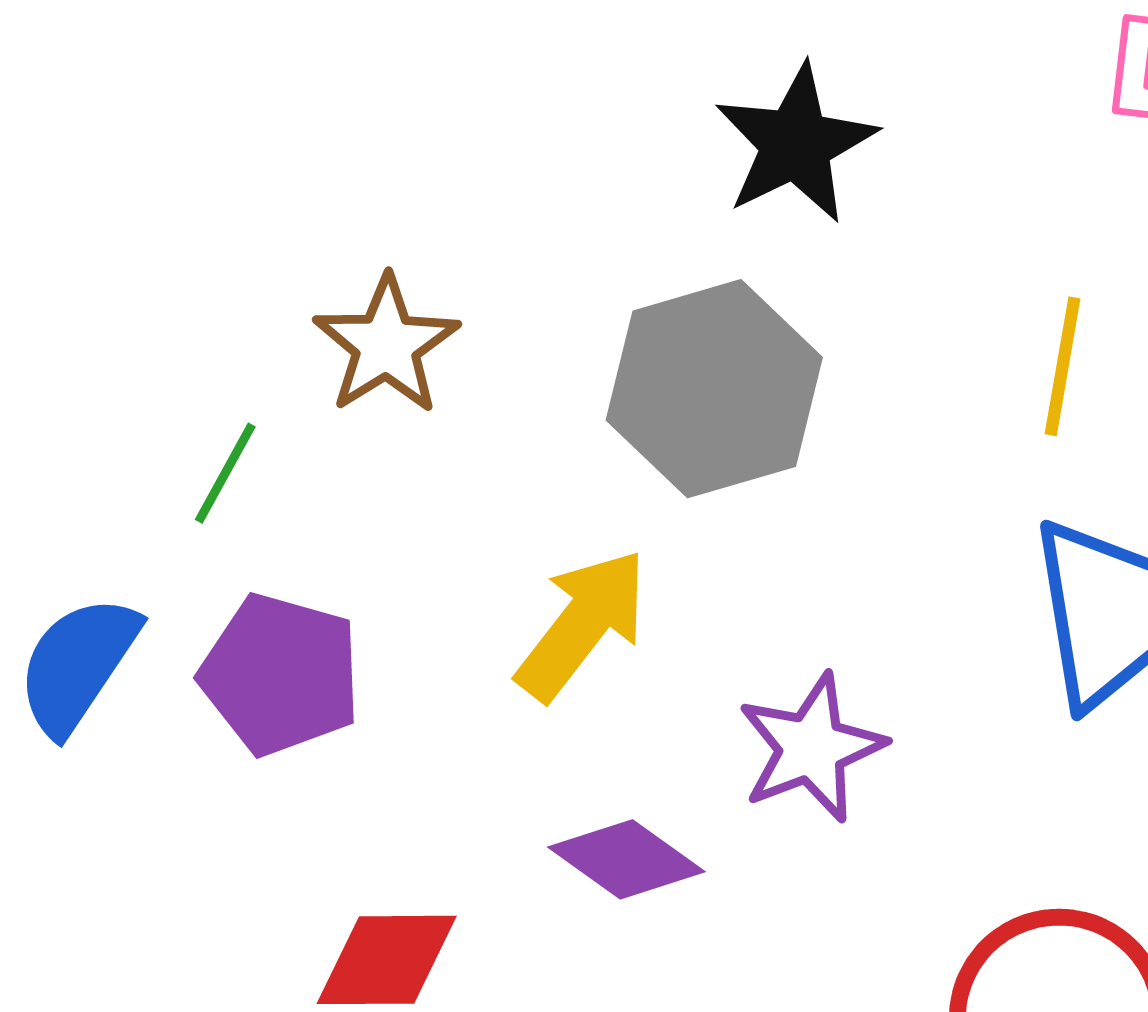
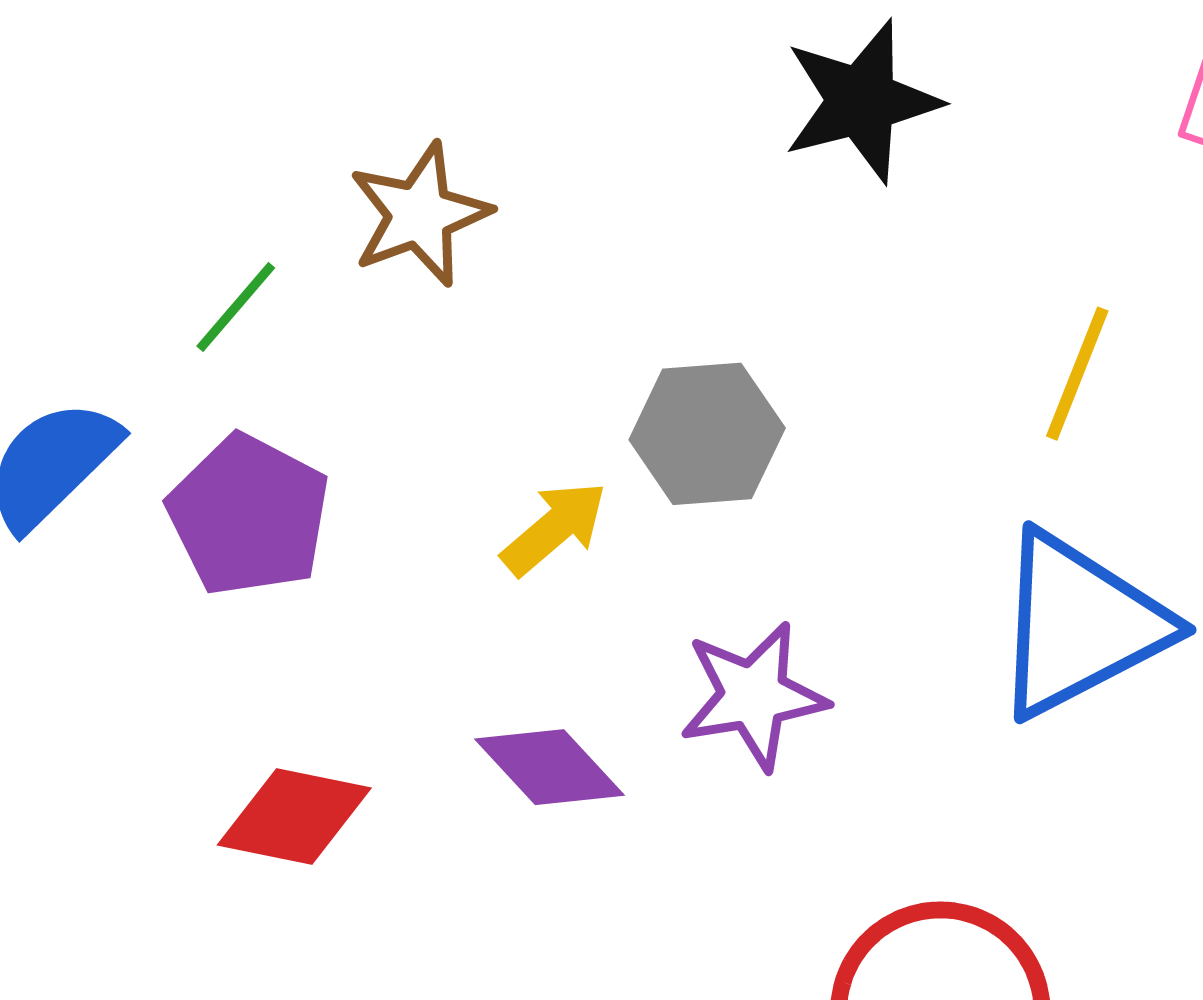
gray hexagon: (714, 389) -> (707, 434), moved, size x0.7
yellow arrow: (582, 624) -> (554, 528), size x0.7

